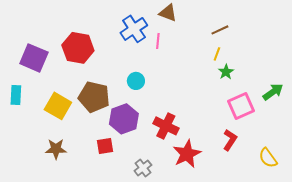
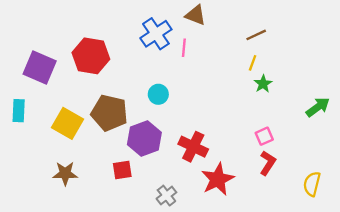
pink square: (241, 106) -> (264, 136), moved, size x0.6
yellow semicircle: (268, 158) -> (312, 184), turned 50

